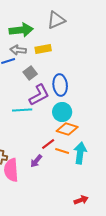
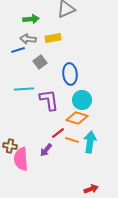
green arrow: (21, 30) -> (31, 19), size x0.7
purple L-shape: (39, 95) -> (49, 100), moved, turned -70
cyan line: (22, 110) -> (24, 89), moved
cyan circle: (62, 112) -> (82, 100), moved

